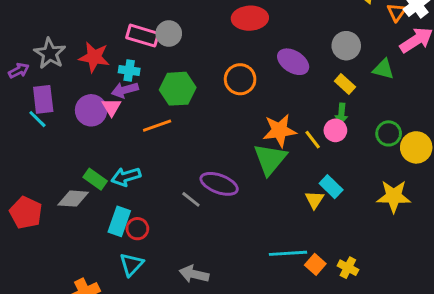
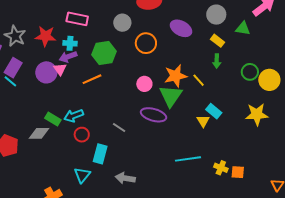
gray circle: (169, 33) -> (122, 23), moved
purple rectangle: (43, 99) -> (13, 68), turned 42
pink circle: (335, 130) -> (144, 84), moved
purple ellipse: (219, 184) -> (154, 115), moved
cyan rectangle: (119, 221) -> (100, 154), moved
red circle: (137, 229) -> (82, 135), moved
orange square: (315, 264) -> (238, 172), moved, turned -32
yellow cross: (348, 268) -> (221, 168), moved

